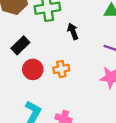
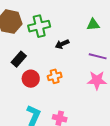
black arrow: (73, 31) -> (62, 44), turned -88

